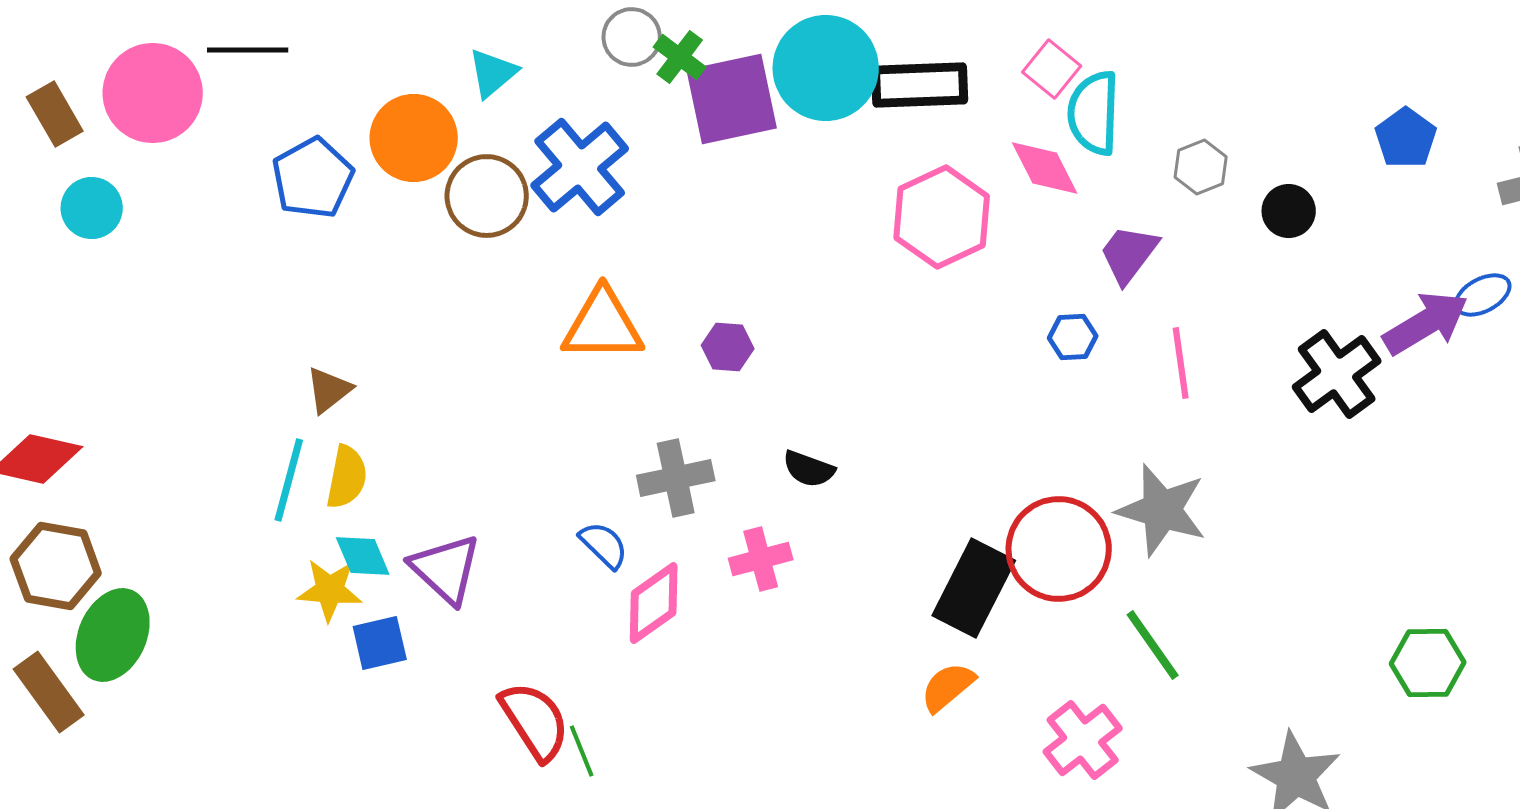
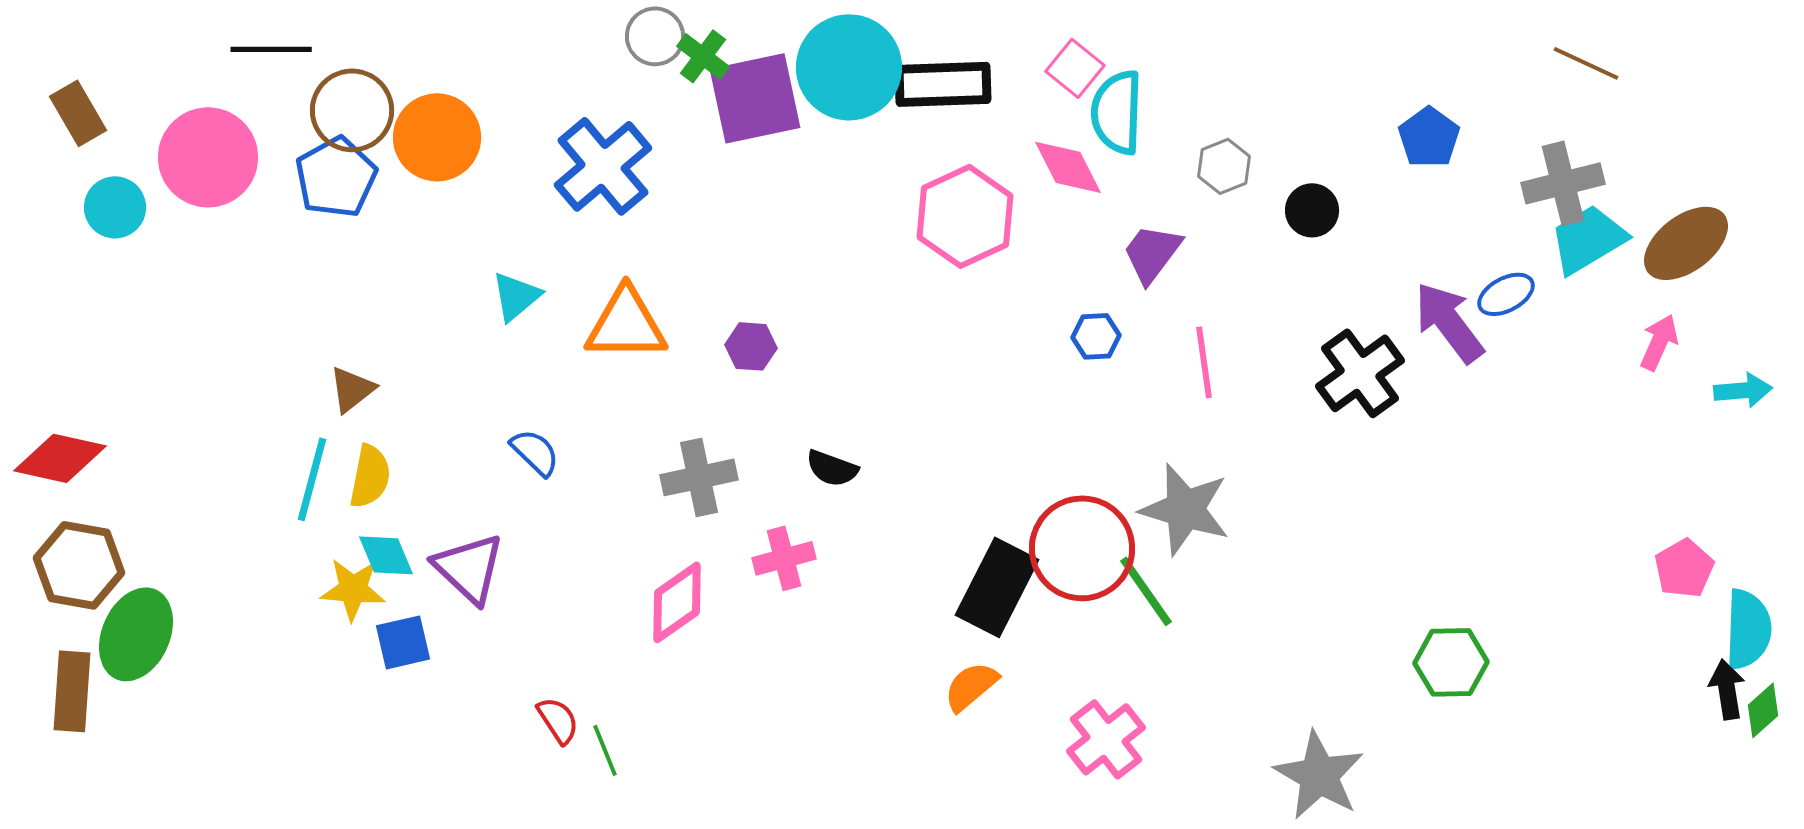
cyan triangle: (493, 73) -> (516, 296), moved
pink circle: (153, 93) -> (208, 157), moved
brown circle: (487, 196) -> (352, 110), moved
purple arrow: (1426, 323) -> (1449, 322), turned -96
blue semicircle: (604, 545) -> (535, 452), moved
green line: (1153, 645) -> (1146, 591), moved
brown rectangle: (49, 692) -> (72, 691), turned 40
red semicircle: (535, 721) -> (558, 720), size x0.6

